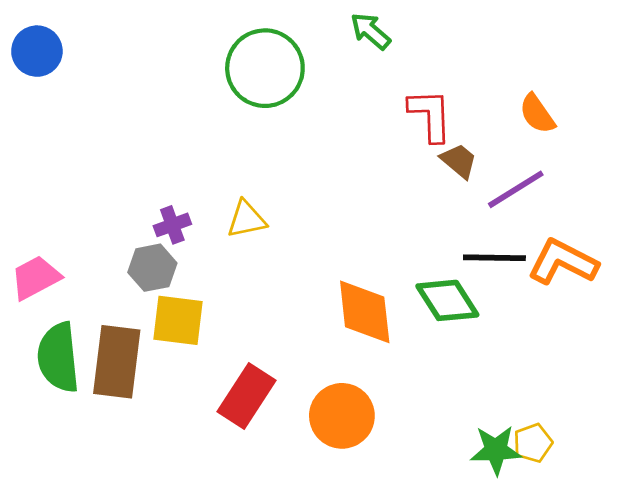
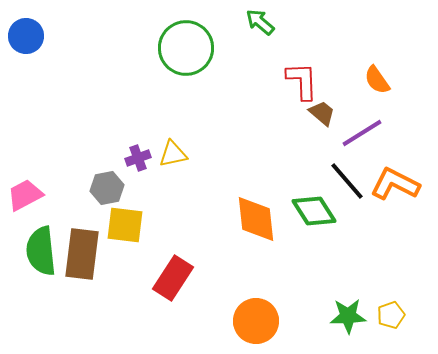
purple cross: (172, 225) -> (138, 158), moved
black line: (494, 258) -> (347, 181), turned 48
orange circle: (342, 416) -> (256, 321), moved
yellow pentagon: (533, 443) -> (391, 315), moved

